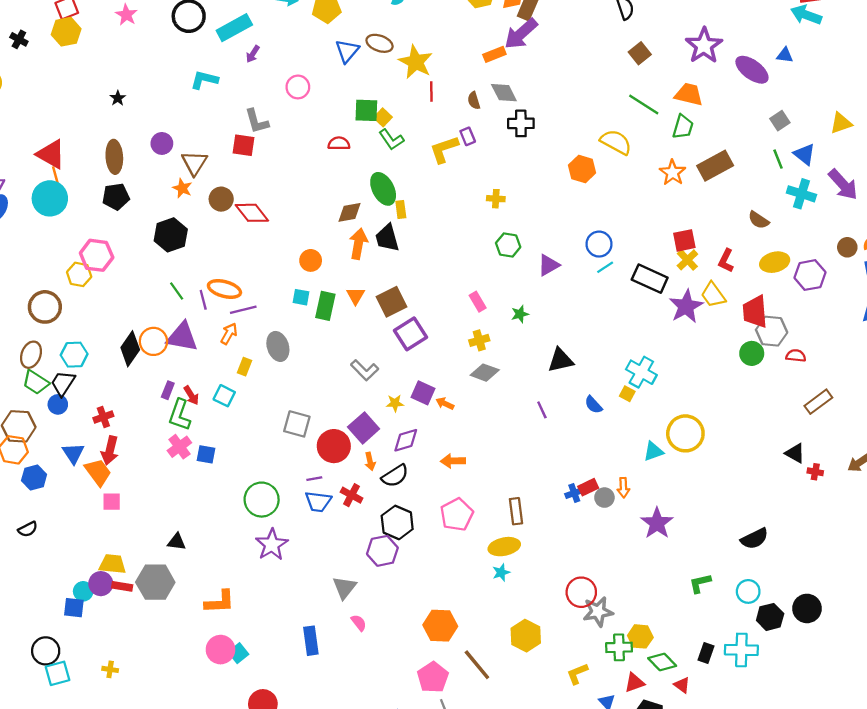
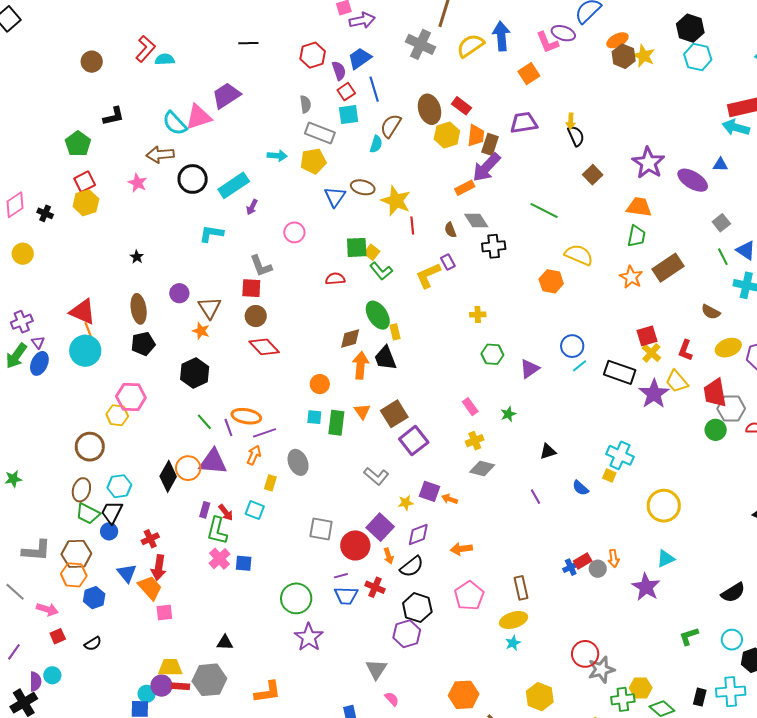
green line: (644, 105) -> (544, 210), moved
brown circle: (221, 199) -> (256, 316), moved
black triangle: (561, 360) -> (548, 451), size x0.7
cyan triangle: (653, 451) -> (666, 559), moved

